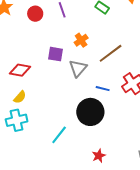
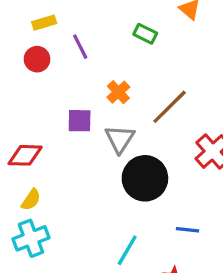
blue line: (103, 89) -> (187, 230), moved
black circle: (90, 112) -> (145, 178), moved
cyan line: (59, 135) -> (127, 250), moved

